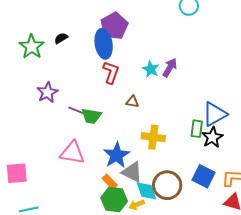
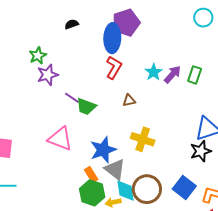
green star: (32, 47) -> (38, 55), moved, size x0.7
brown triangle: (132, 102) -> (129, 100), turned -32
green rectangle: (197, 129) -> (195, 75), moved

